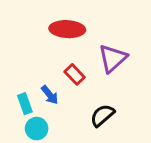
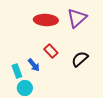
purple triangle: (113, 58) -> (77, 18), moved
black semicircle: (102, 115) -> (80, 59), moved

